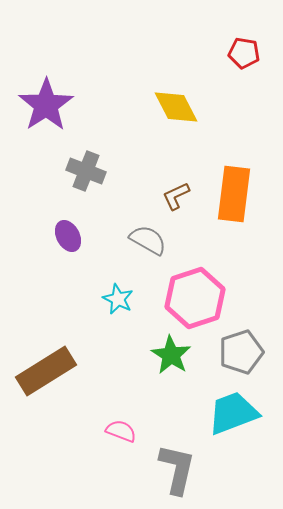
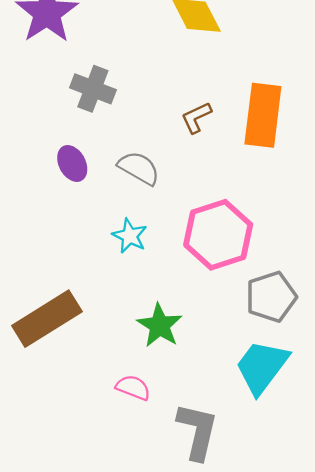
gray semicircle: (148, 240) -> (139, 168), moved
green star: (171, 355) -> (160, 325), moved
cyan trapezoid: (233, 413) -> (262, 367), turned -32

